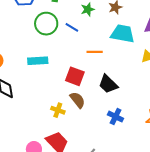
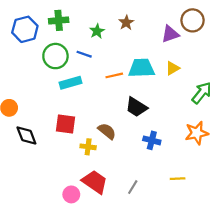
cyan trapezoid: (123, 34) -> (141, 68), moved
cyan rectangle: (38, 61) -> (71, 83), moved
red square: (75, 76) -> (66, 124), moved

